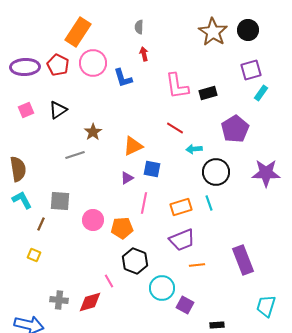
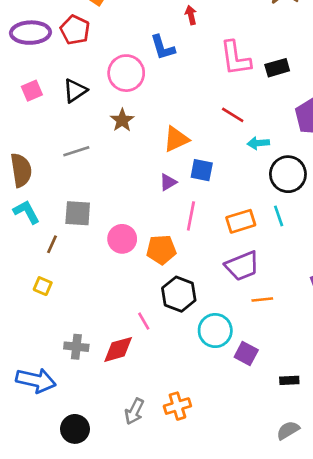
pink circle: (93, 63) -> (126, 73), moved
gray line: (75, 155) -> (76, 151), moved

